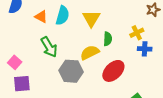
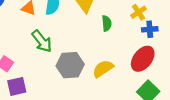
yellow semicircle: (90, 53) -> (103, 69), moved
red ellipse: (113, 71) -> (143, 59), moved

